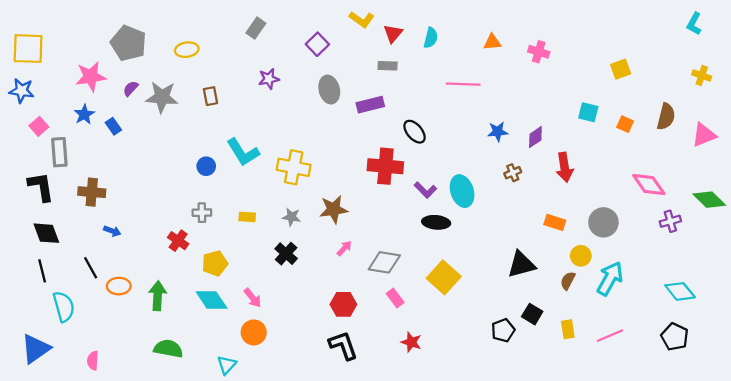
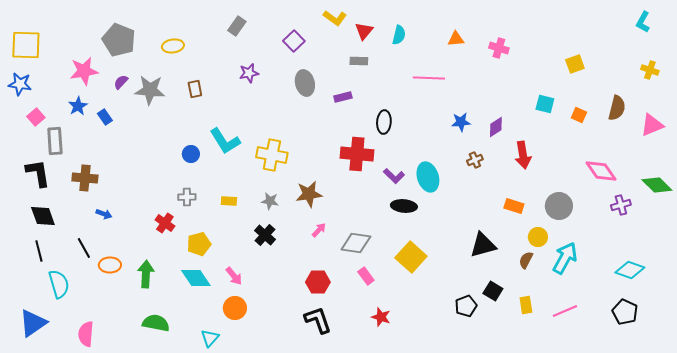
purple rectangle: (370, 105) -> (343, 97), size x0.7
black ellipse: (415, 132) -> (384, 122), turned 45
cyan diamond: (680, 291) -> (630, 270), turned -32
pink semicircle: (93, 361) -> (86, 334), size x1.4

